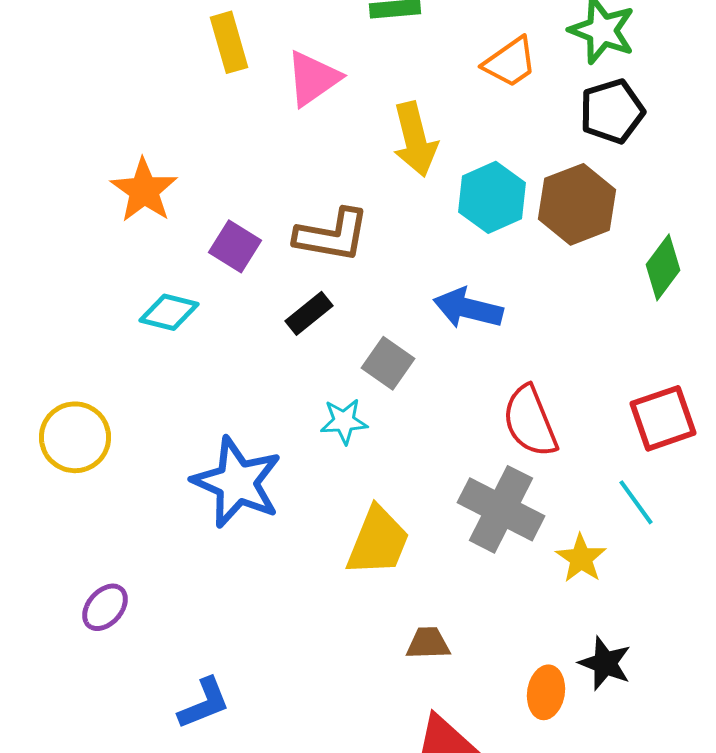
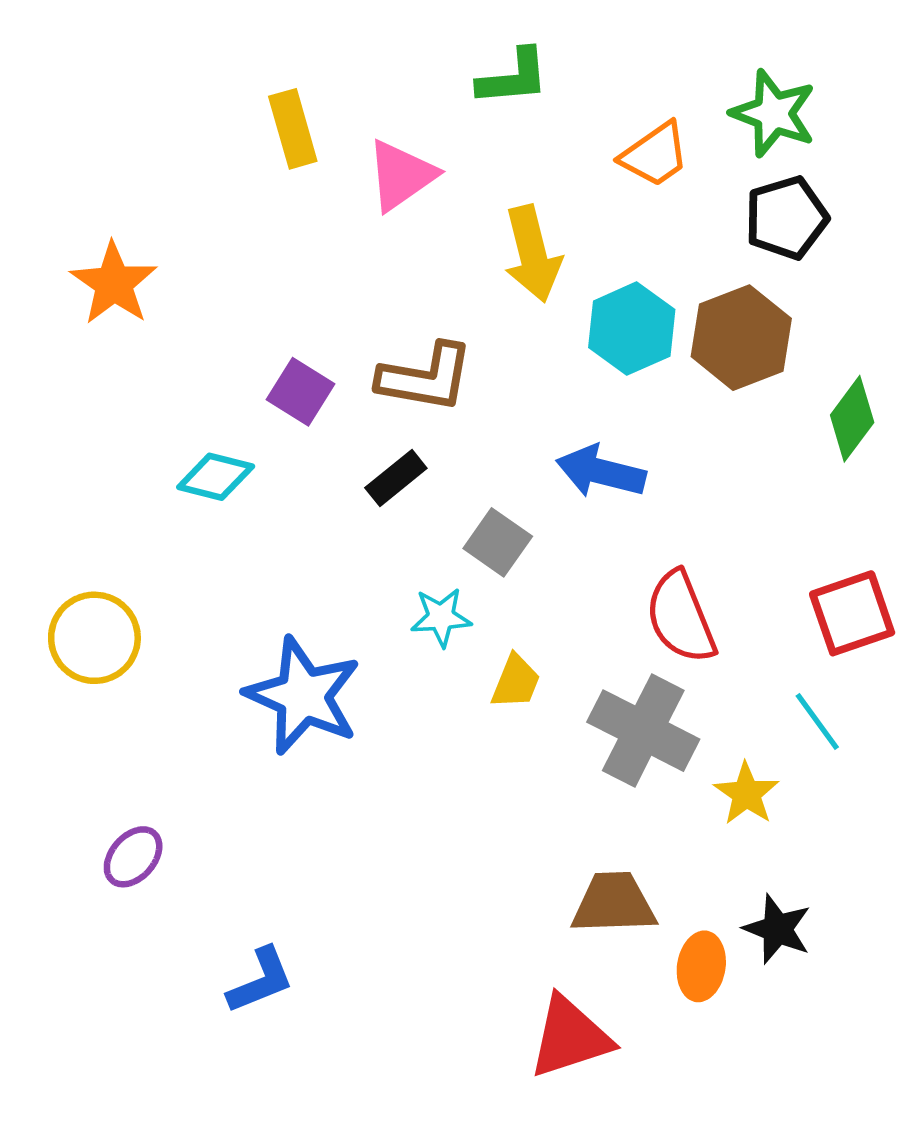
orange star: (144, 190) -> (114, 283), moved
yellow trapezoid: (378, 541) -> (516, 682), moved, size x0.6
brown trapezoid: (428, 643) -> (614, 903), moved, size x1.5

